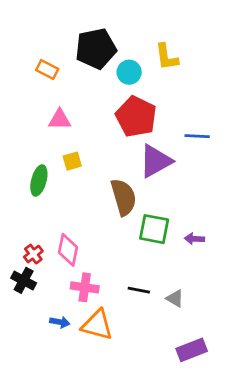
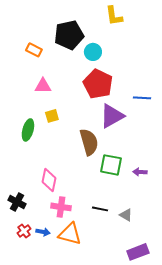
yellow L-shape: (167, 57) -> (114, 16), moved
red cross: (33, 254) -> (24, 231), moved

